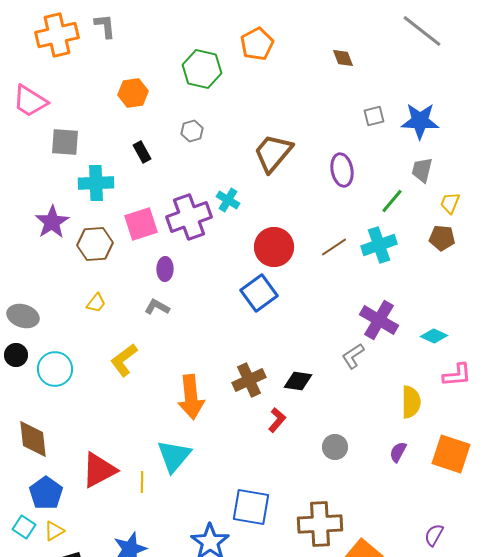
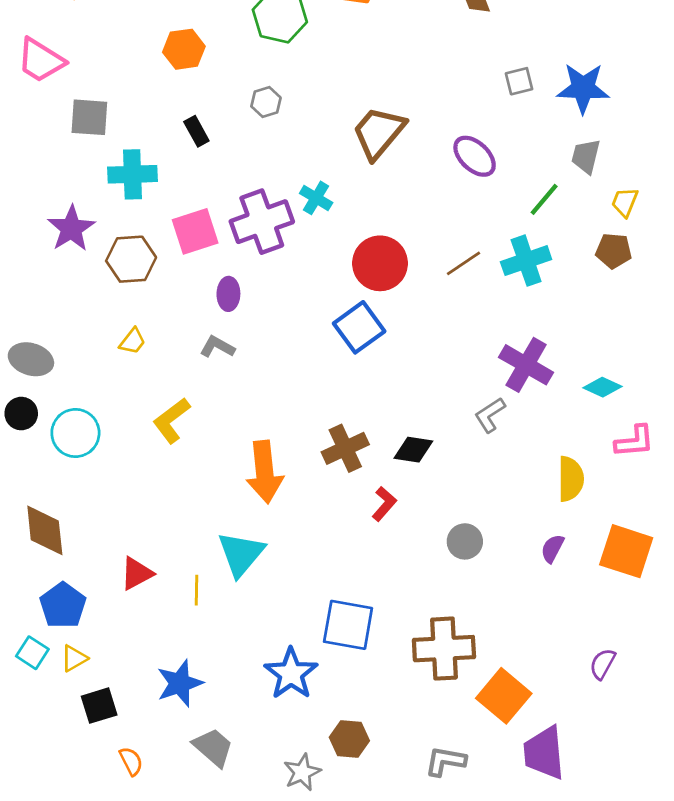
purple ellipse: (342, 170) -> (475, 156), turned -36
red triangle: (99, 470) -> (137, 573), size x0.7

